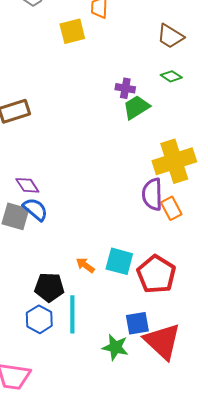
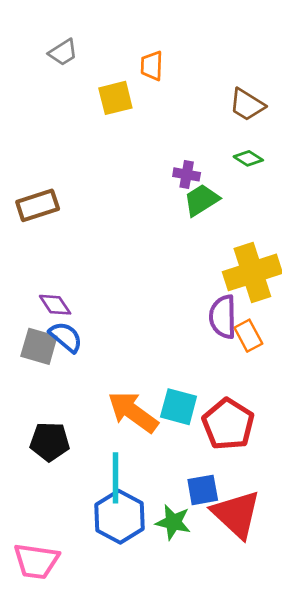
orange arrow: (85, 265) -> (133, 412), size x2.0
black pentagon: (49, 287) -> (50, 442), moved
blue hexagon: (39, 319) -> (119, 517), moved, size x1.4

